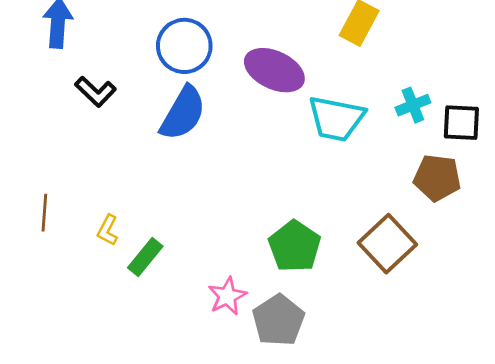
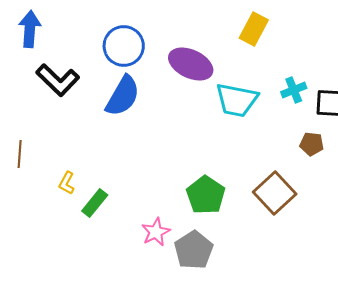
black L-shape: (96, 92) -> (58, 80), size x1.4
brown pentagon: (437, 178) -> (312, 144), size x0.7
brown line: (44, 213) -> (20, 154), moved

